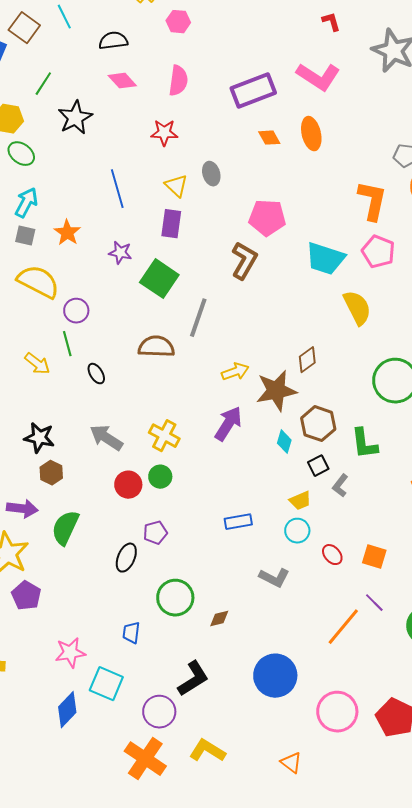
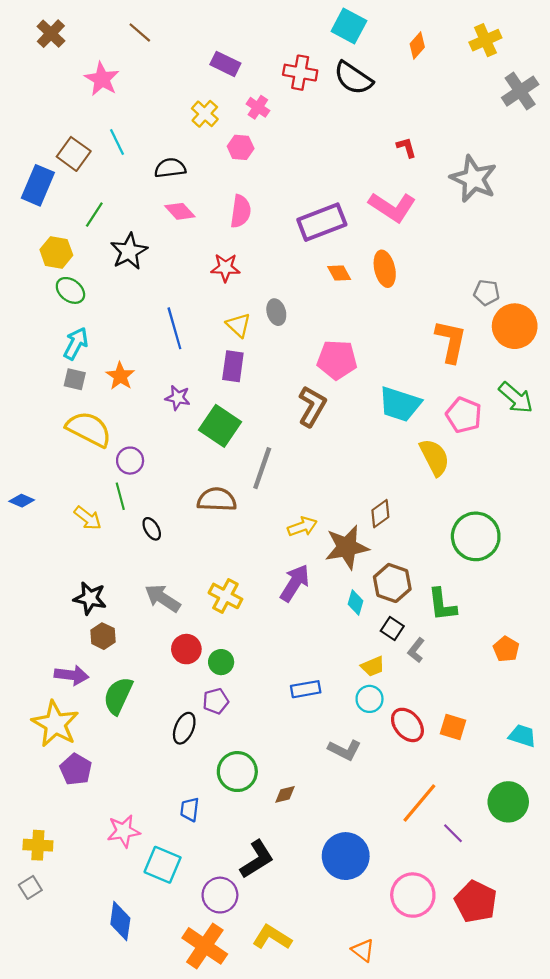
pink pentagon: (378, 252) -> (464, 415), moved
black square: (318, 466) -> (392, 628), turned -30
green circle: (160, 477) -> (221, 662), moved
red ellipse: (332, 555) -> (407, 725), size x1.5
purple line: (374, 603) -> (453, 833), moved
blue diamond: (67, 710) -> (120, 921), moved, turned -36

